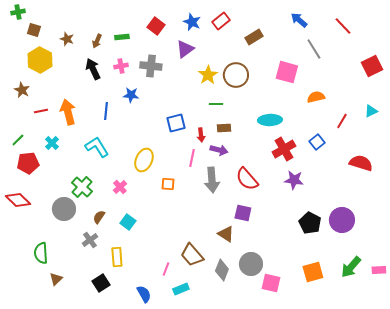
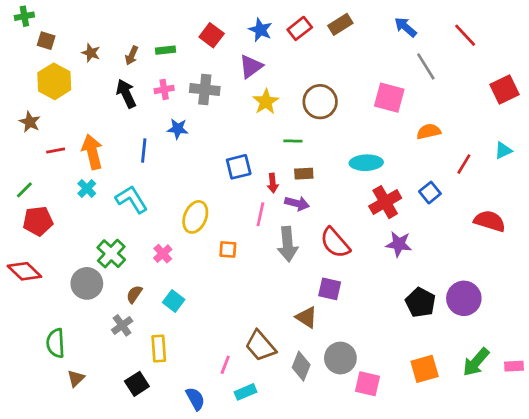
brown rectangle: (254, 37) -> (340, 24), moved
yellow star: (208, 75) -> (266, 102), moved
cyan cross: (52, 143) -> (87, 188), moved

